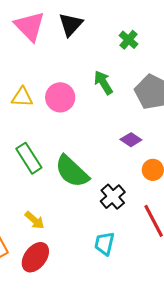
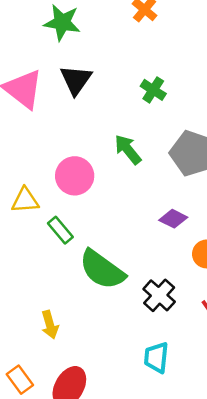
yellow triangle: (22, 97) -> (25, 200), moved
green rectangle: (29, 158) -> (60, 230), moved, size x0.7
yellow arrow: (35, 220) -> (50, 325), moved, turned 40

